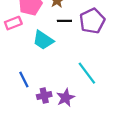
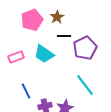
purple pentagon: (92, 21) -> (85, 48), moved
pink rectangle: (13, 23) -> (16, 57), moved

